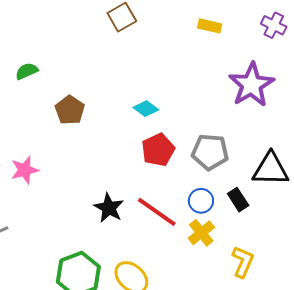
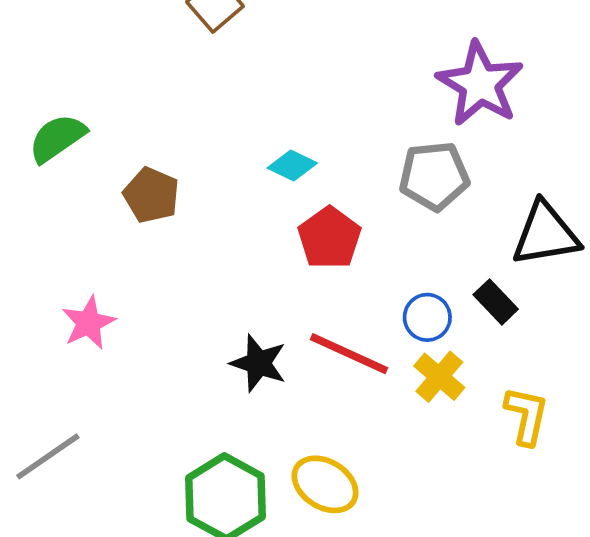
green semicircle: (27, 71) -> (57, 138), size x1.4
gray pentagon: (210, 152) -> (434, 176), moved

